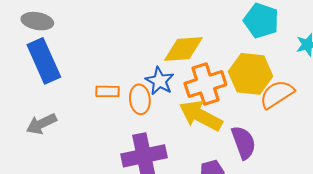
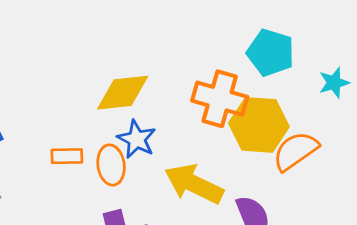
yellow diamond: (183, 49) -> (123, 93), moved
orange cross: (205, 84) -> (220, 99), moved, turned 36

